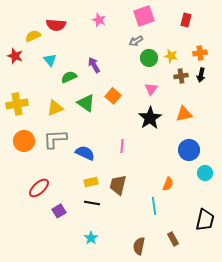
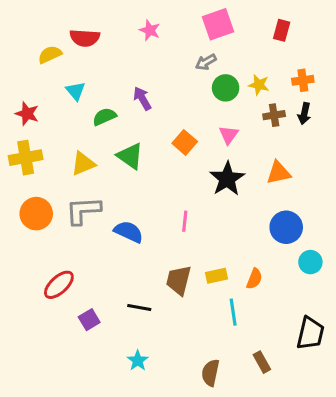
red star: (15, 56) -> (27, 114), moved
orange square: (113, 96) -> (185, 142), moved
yellow rectangle: (91, 182) -> (216, 276), moved

